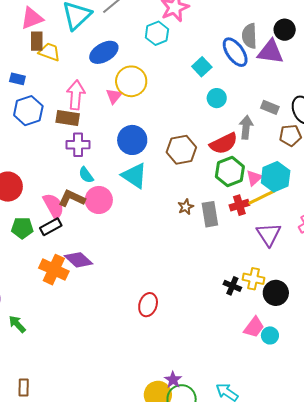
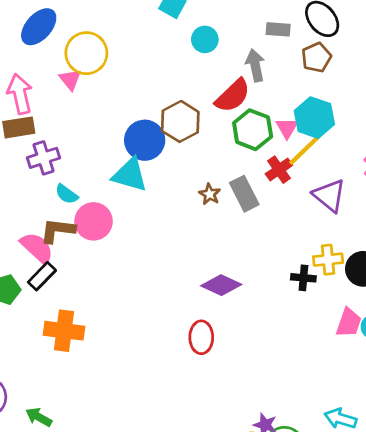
blue circle: (132, 140) -> (145, 140), moved
purple diamond: (78, 260) -> (221, 285), moved

